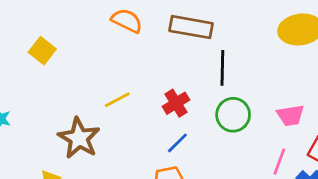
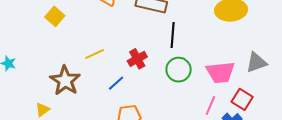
yellow square: (42, 51) -> (55, 16), moved
pink trapezoid: (291, 115) -> (220, 72), size x1.4
blue line: (177, 143) -> (116, 83), moved

